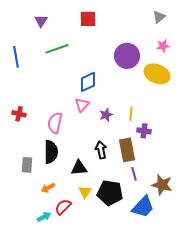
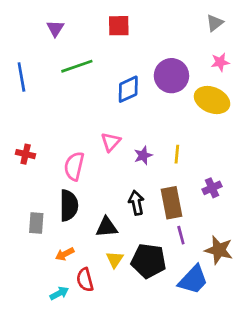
blue diamond: (88, 82) -> (128, 89), moved
purple cross: (144, 131) -> (212, 188), moved, turned -32
red semicircle: (63, 207) -> (85, 280), turned -60

